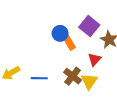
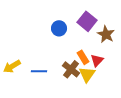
orange rectangle: (69, 43) -> (83, 57), moved
red triangle: (94, 59) -> (97, 60), moved

